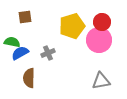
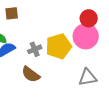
yellow pentagon: (72, 26) -> (59, 46), moved
brown semicircle: (29, 78) -> (31, 74), moved, turned -54

